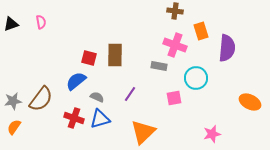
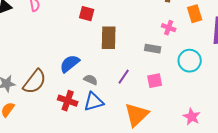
pink cross: (175, 45) -> (169, 28), size x0.6
red square: (89, 58) -> (87, 14), moved
pink square: (174, 98) -> (155, 81), moved
pink star: (212, 134) -> (192, 117), moved, turned -30

